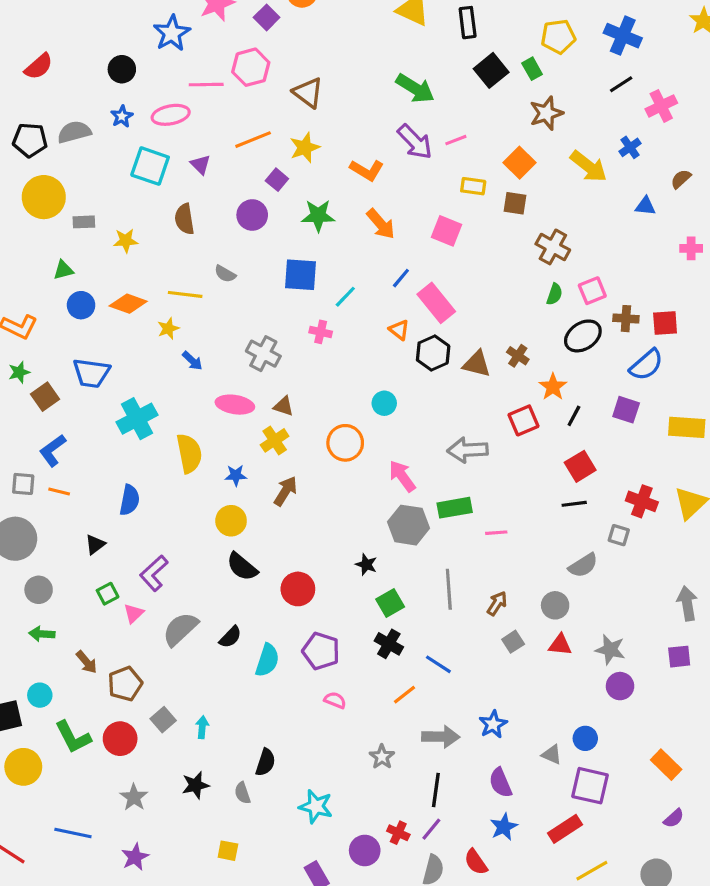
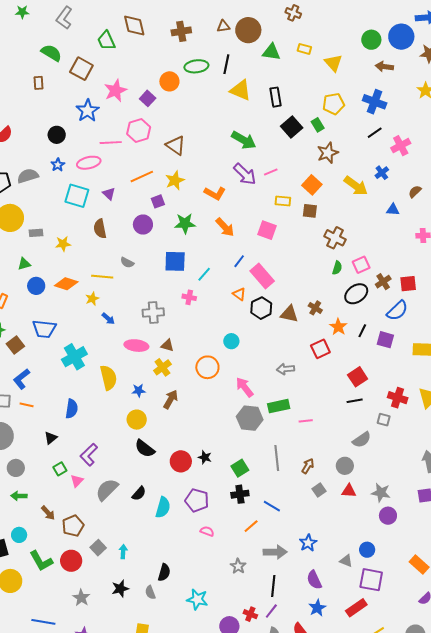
purple square: (277, 180) -> (158, 201), turned 32
brown cross: (626, 319) -> (383, 282), turned -35
gray cross: (263, 354) -> (153, 312), turned -30
black line: (574, 416) -> (362, 331), moved
gray arrow: (468, 450) -> (285, 369), size x0.7
black star: (366, 565) -> (205, 457), moved
black cross: (389, 644) -> (240, 494), turned -36

